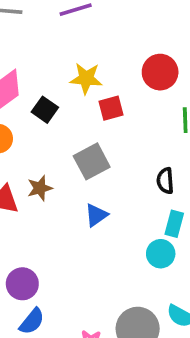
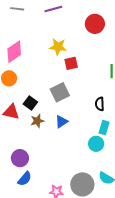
red circle: (160, 72) -> (95, 24), moved
black square: (45, 110) -> (30, 103), moved
brown star: (40, 188) -> (37, 121), moved

